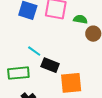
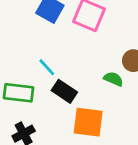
green semicircle: (80, 19) -> (113, 79), moved

